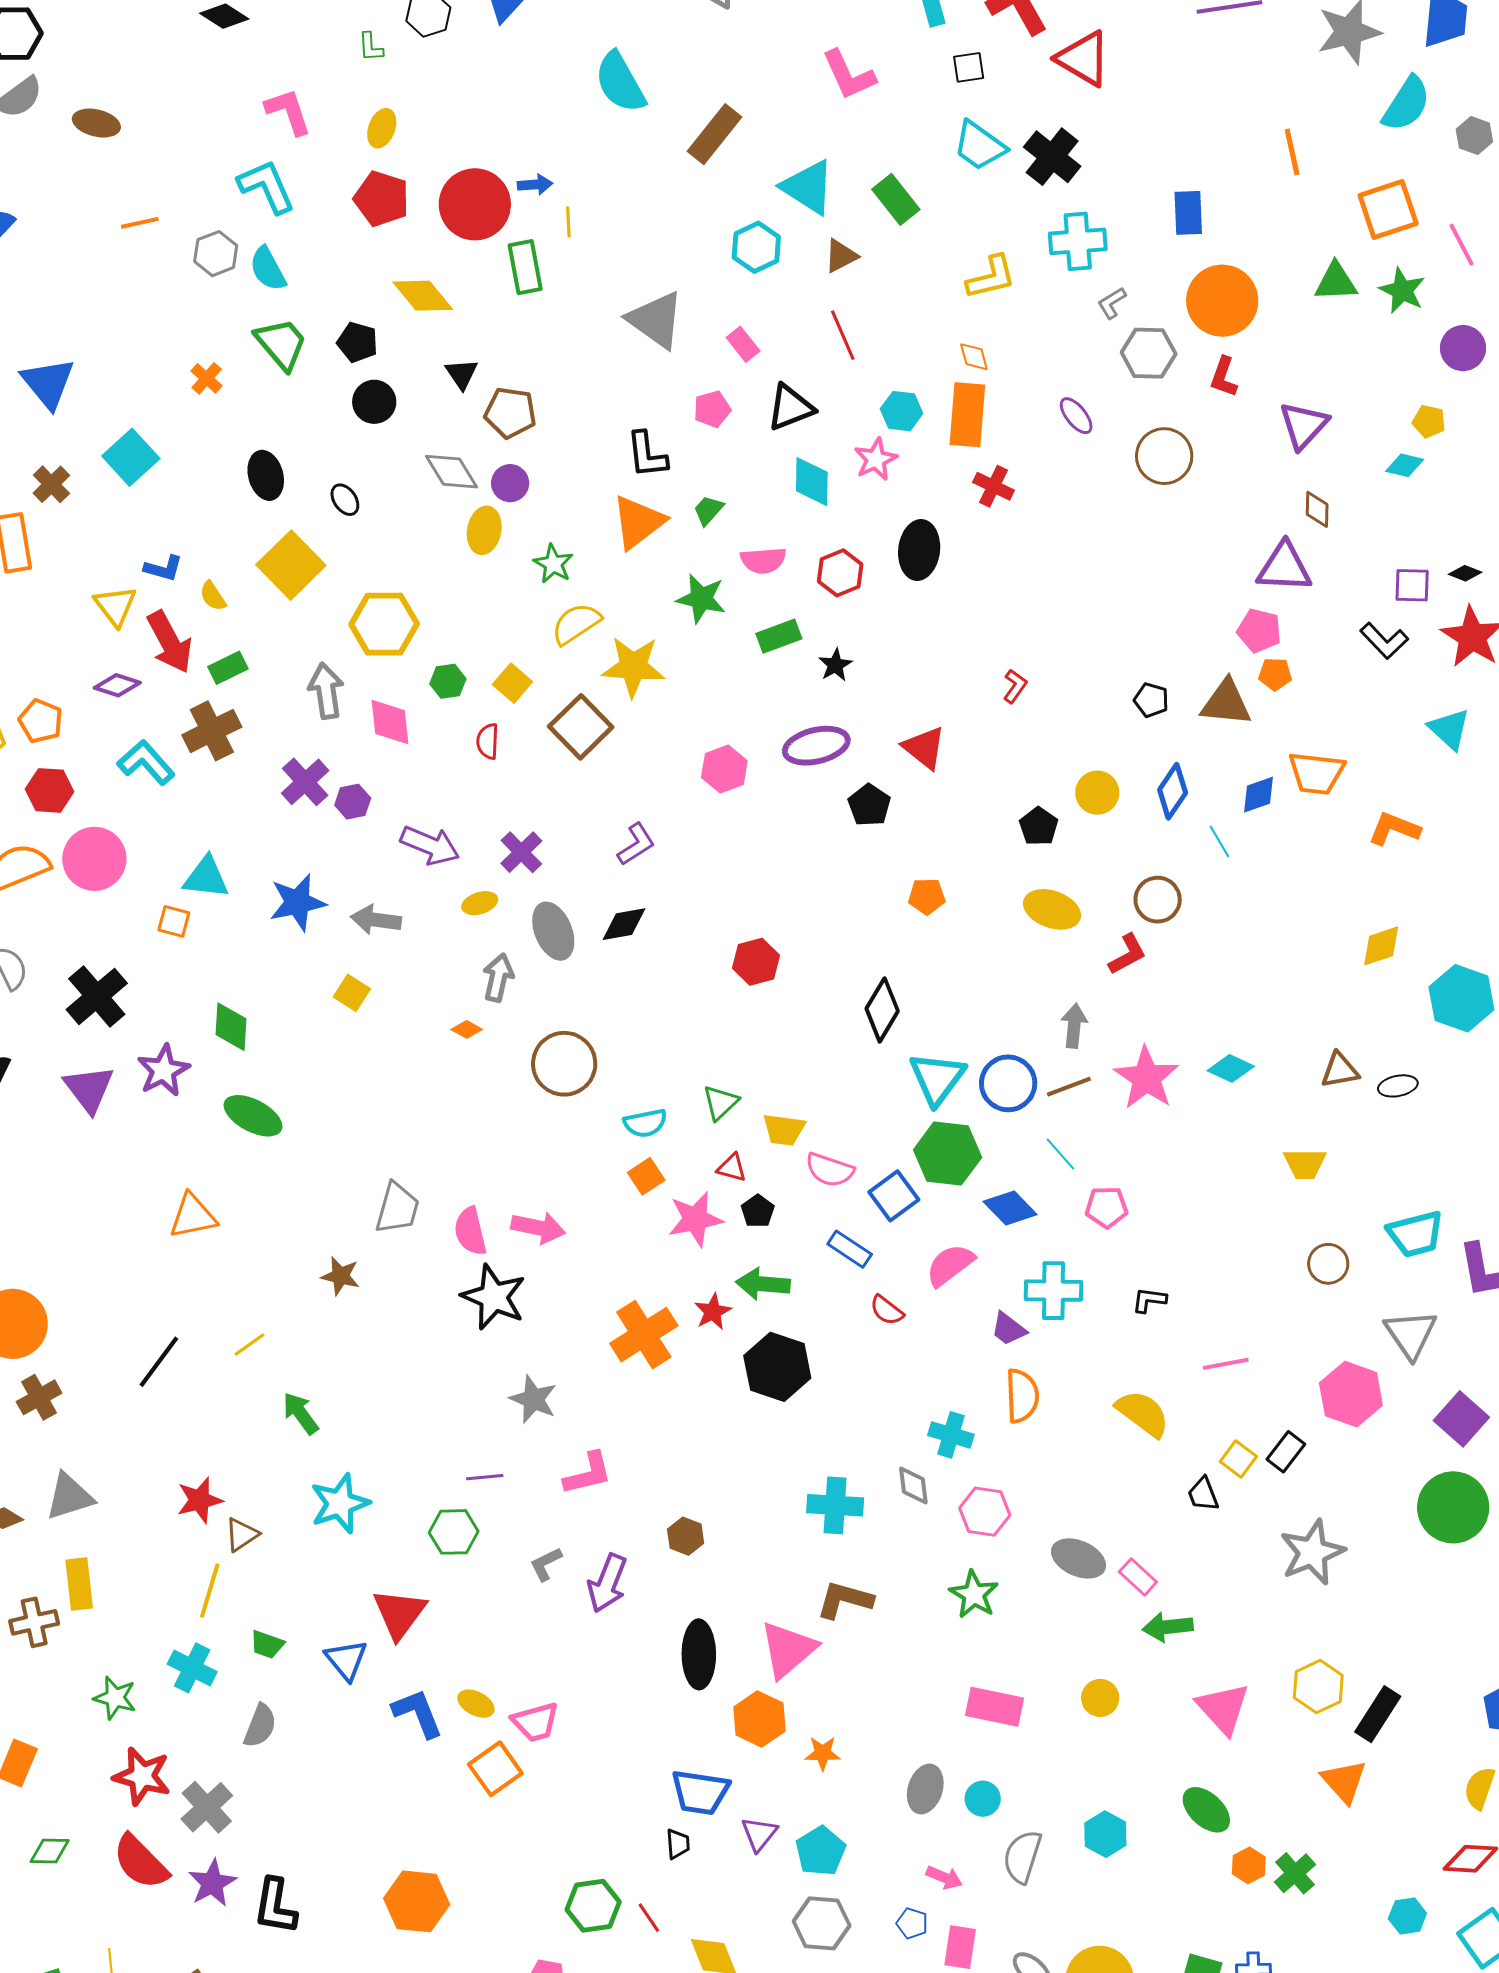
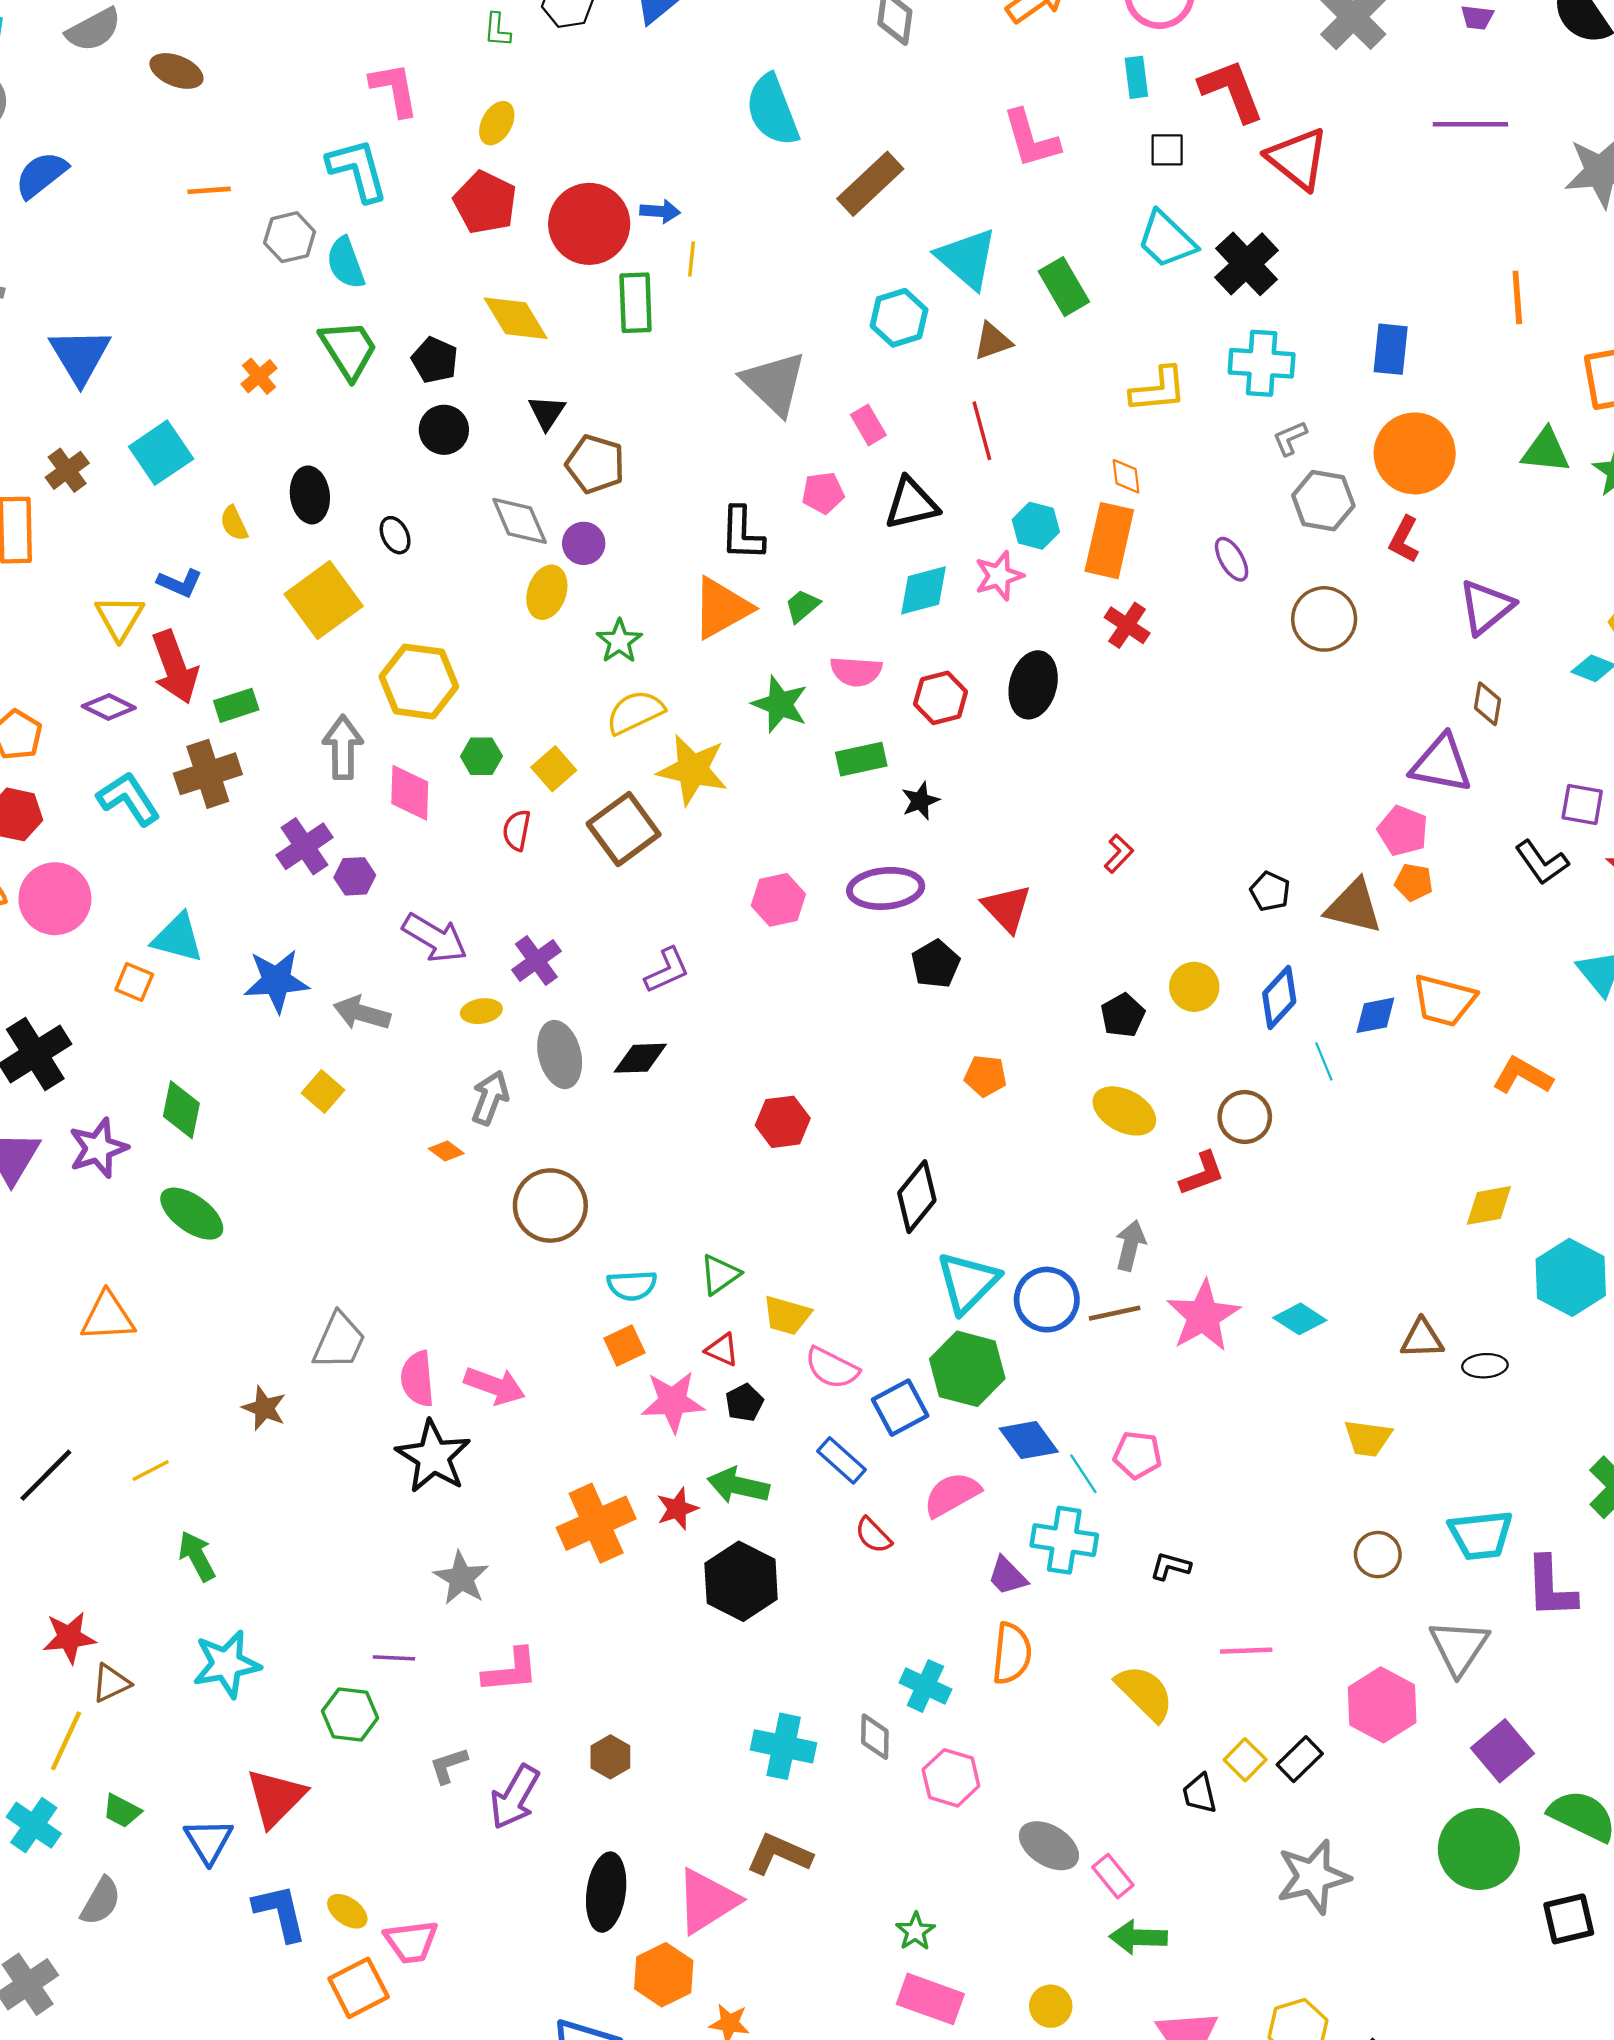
cyan diamond: (812, 482) -> (923, 590), turned 66
yellow semicircle: (213, 596) -> (234, 523), moved
cyan line: (1060, 1154) -> (1083, 1474), moved
green star: (974, 1594) -> (915, 1931), moved, size x0.7

